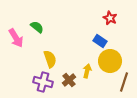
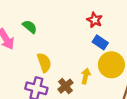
red star: (110, 18) -> (95, 20), moved

